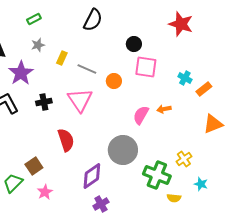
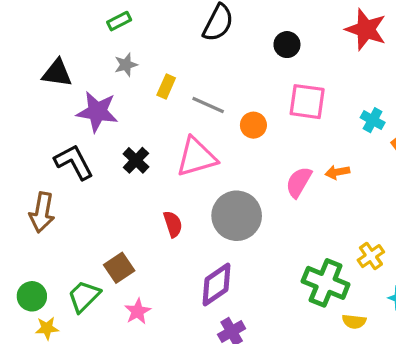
black circle: (134, 44) -> (287, 45), moved
purple star: (21, 73) -> (97, 112), turned -30
pink triangle: (80, 100) -> (196, 157), turned 48
black cross: (44, 102) -> (136, 160), turned -35
red semicircle: (66, 140) -> (173, 224), size x0.7
gray circle: (123, 150) -> (237, 216), moved

